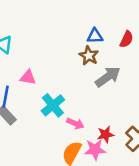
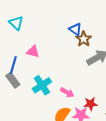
blue triangle: (95, 36) -> (75, 29), moved, turned 32
cyan cross: (53, 105) -> (42, 85), moved

